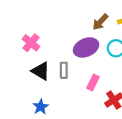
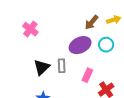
pink cross: (31, 43) -> (30, 29), moved
black triangle: (41, 71) -> (42, 67), turned 48

